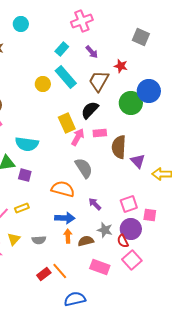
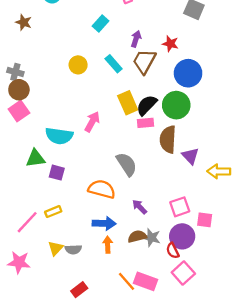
purple arrow: (92, 52) -> (136, 39), moved, turned -120
cyan rectangle: (66, 77) -> (114, 64), moved, size x0.7
blue circle: (149, 91) -> (188, 73), moved
green circle: (131, 103) -> (176, 105), moved
black semicircle: (90, 110) -> (147, 105), moved
yellow rectangle: (67, 123) -> (128, 103), moved
pink arrow: (78, 137) -> (92, 122), moved
yellow triangle: (14, 239) -> (56, 248), moved
brown semicircle: (86, 241) -> (137, 236), moved
orange line: (60, 271) -> (127, 281), moved

